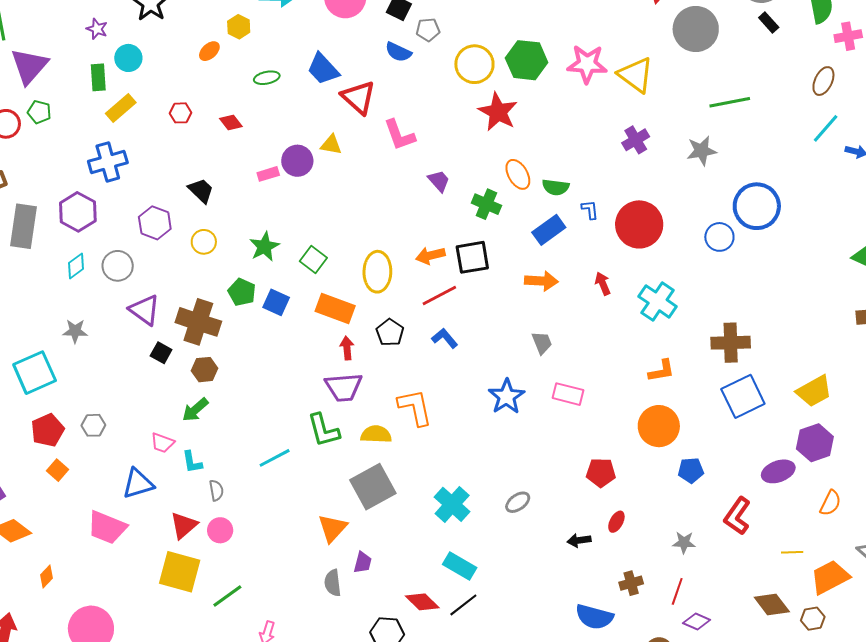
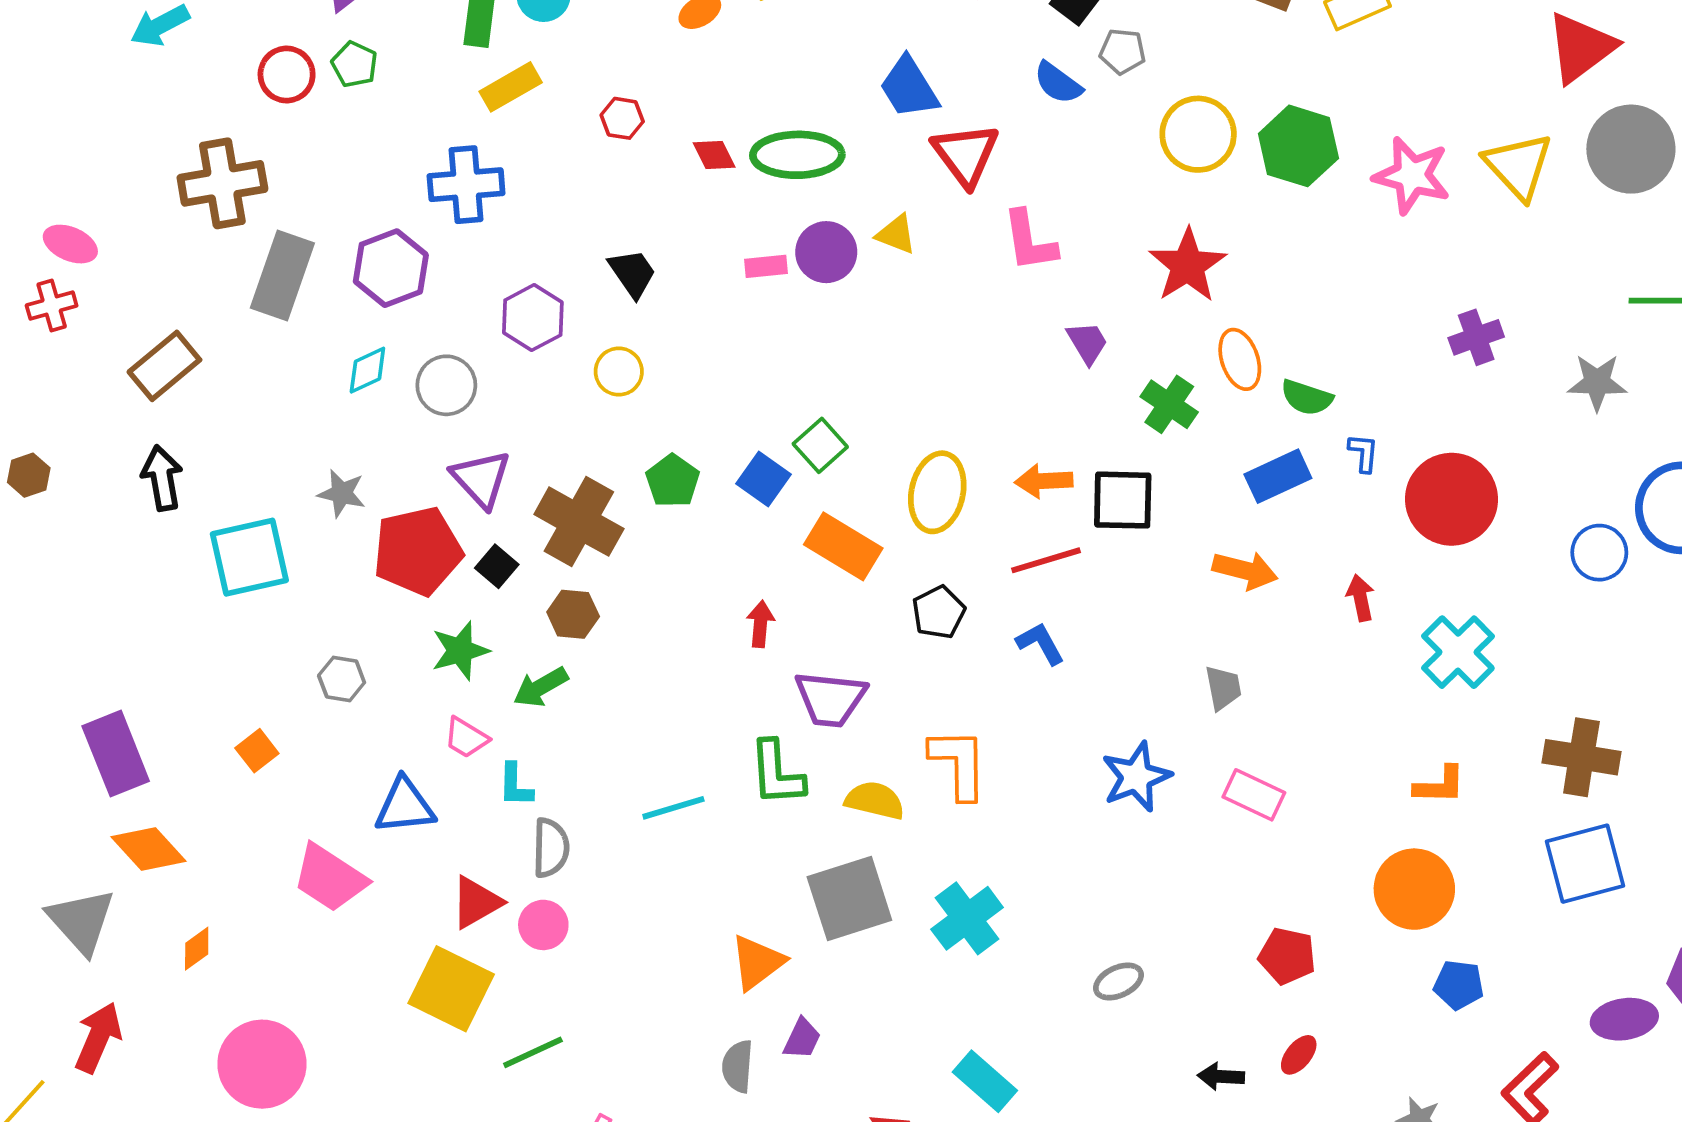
yellow triangle: (636, 75) -> (1518, 166), moved
green ellipse: (267, 78) -> (797, 155), moved, size x1.8
red star: (498, 112) -> (1188, 265), moved
green star: (264, 247) -> (460, 651), moved
blue square: (276, 302) -> (763, 479), moved
red arrow: (347, 348) -> (760, 624), moved
red pentagon: (48, 430) -> (418, 551), moved, size x1.4
gray semicircle: (216, 490) -> (551, 848), size x1.4
cyan cross: (452, 504) -> (967, 918), moved

